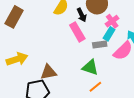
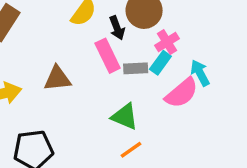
gray rectangle: (100, 44) -> (136, 68), moved
brown triangle: (48, 72) -> (57, 79), moved

